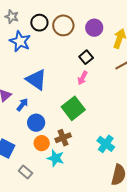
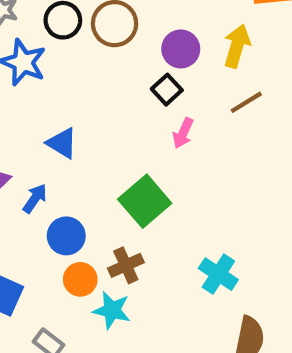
purple circle: (94, 28) -> (181, 49), moved
pink arrow: (83, 78) -> (183, 133), moved
blue triangle: (36, 80) -> (62, 143), size x0.7

